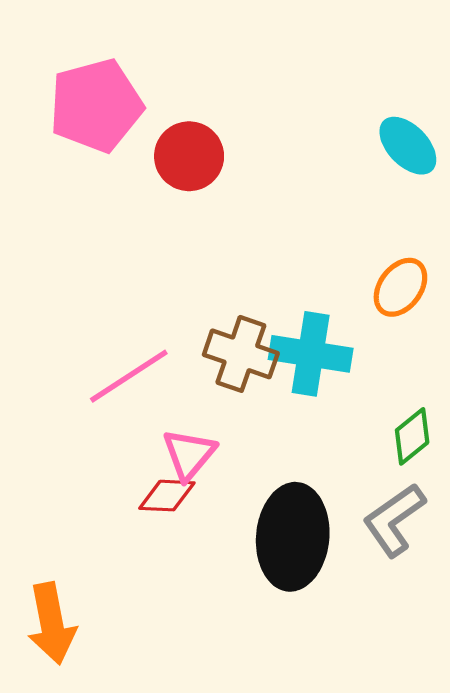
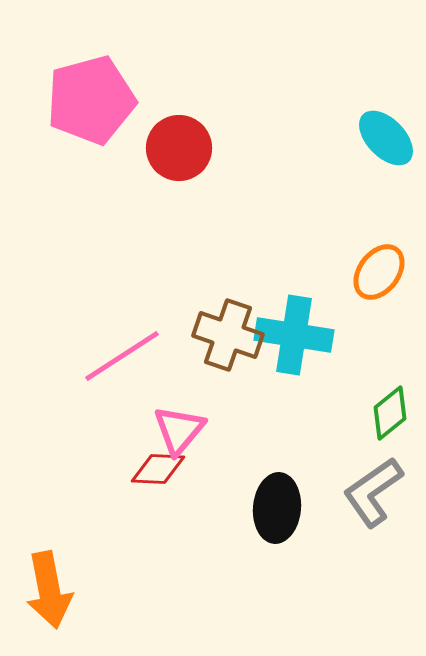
black ellipse: (293, 537) -> (277, 508), size x0.7

